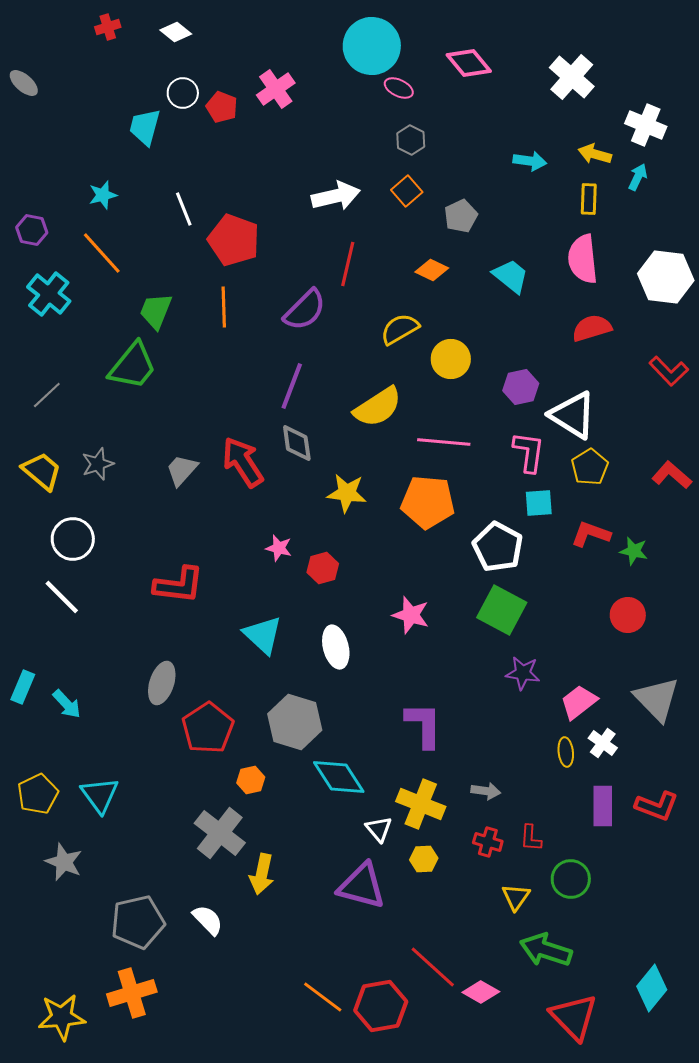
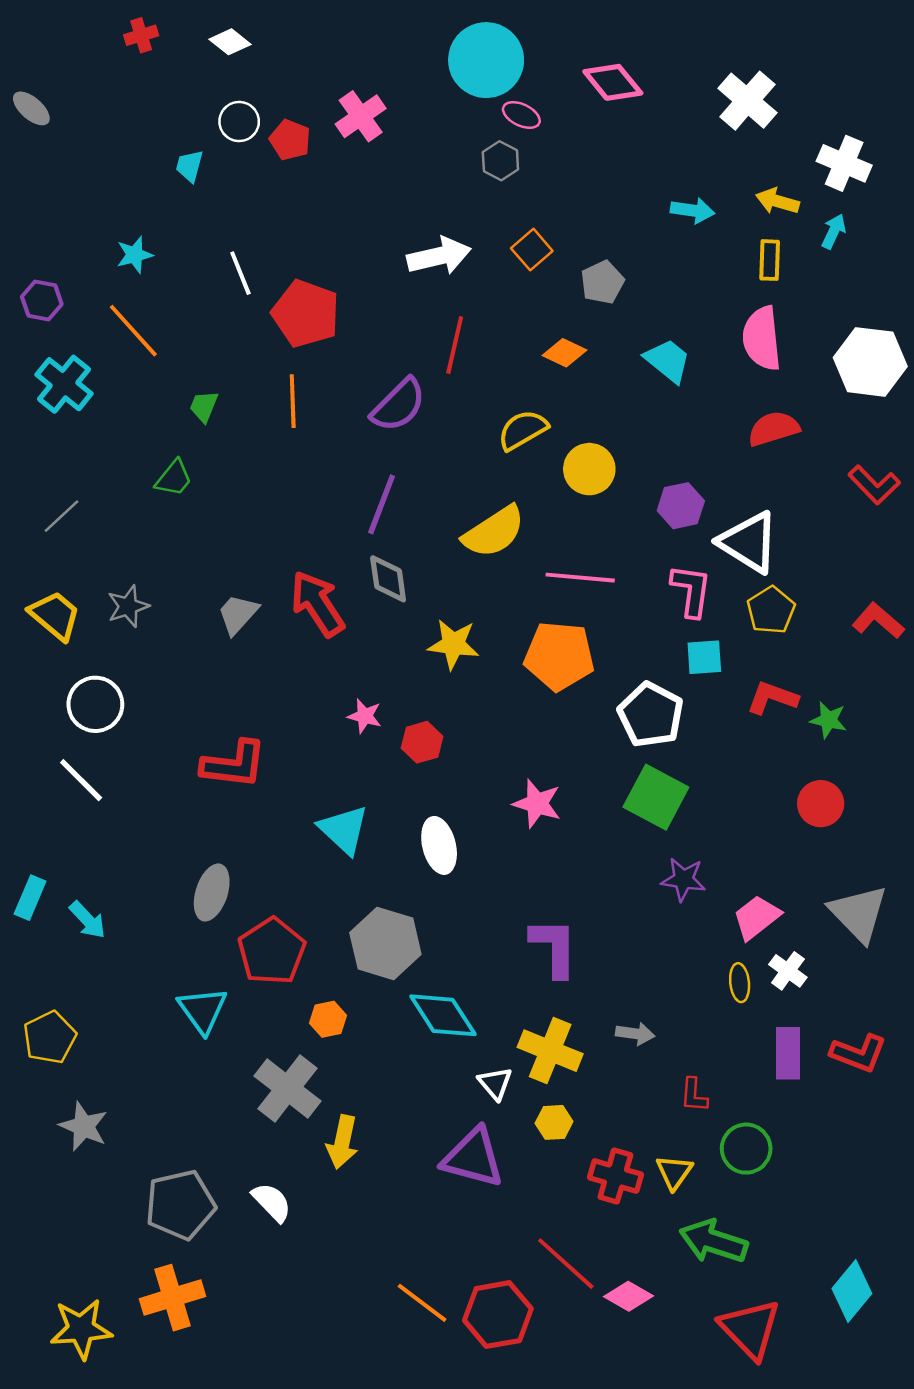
cyan trapezoid: (145, 127) -> (189, 166), size x0.7
gray hexagon: (411, 140) -> (500, 161), moved
green trapezoid: (156, 311) -> (204, 406), size x0.7
green trapezoid: (133, 366) -> (174, 478), size x0.6
cyan triangle: (100, 795) -> (203, 1010), moved
red cross: (488, 842) -> (615, 1176), moved, size x1.4

